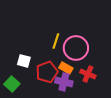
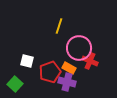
yellow line: (56, 41) -> (59, 26), moved
red cross: (88, 74) -> (90, 61), moved

